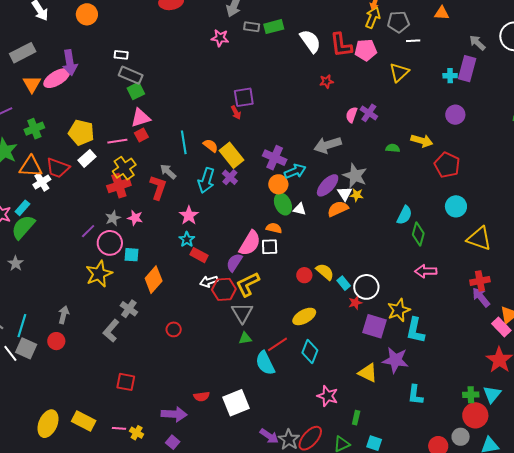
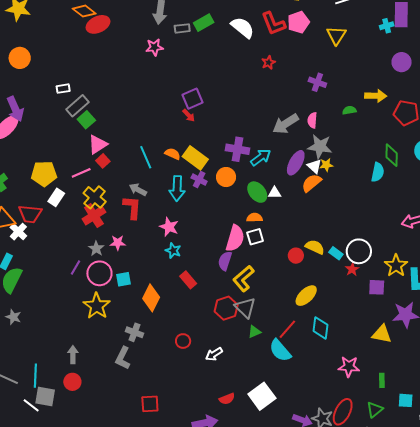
gray rectangle: (131, 75) -> (77, 106), turned -50
pink semicircle: (352, 115) -> (312, 120), moved
orange circle: (278, 184) -> (226, 177), moved
green diamond: (418, 234) -> (392, 155), moved
red rectangle: (199, 255) -> (188, 280), moved, turned 36
white arrow: (209, 281) -> (214, 354), moved
red hexagon: (224, 289) -> (226, 308), moved
purple square: (375, 326) -> (377, 287), size x0.7

